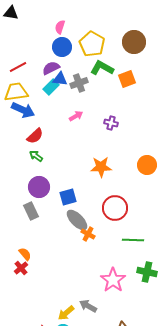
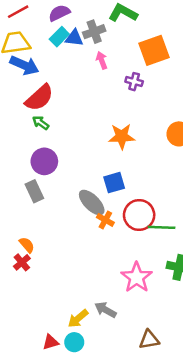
blue triangle: (60, 79) -> (74, 38), moved
orange square: (127, 79) -> (154, 50), moved, size x1.4
pink arrow: (76, 116) -> (102, 60), moved, turned -80
red semicircle: (35, 136) -> (39, 98), size x1.4
blue square: (68, 197) -> (114, 183), moved
red circle: (115, 208) -> (139, 215), moved

